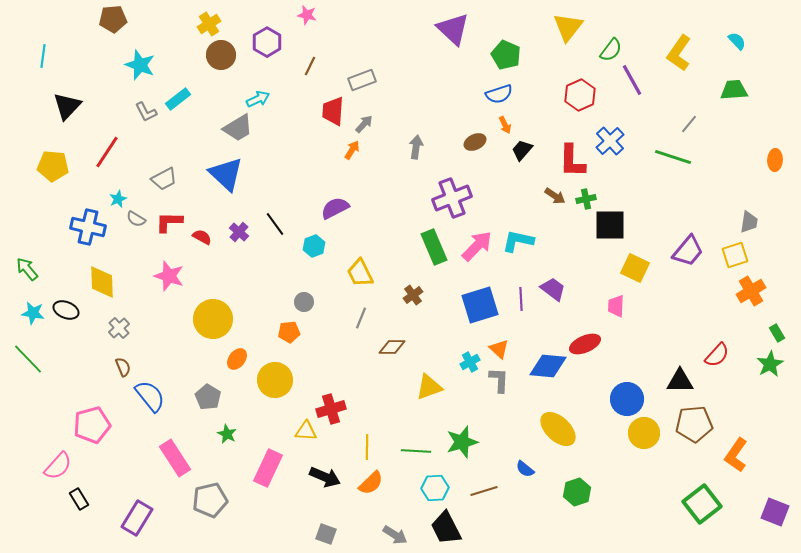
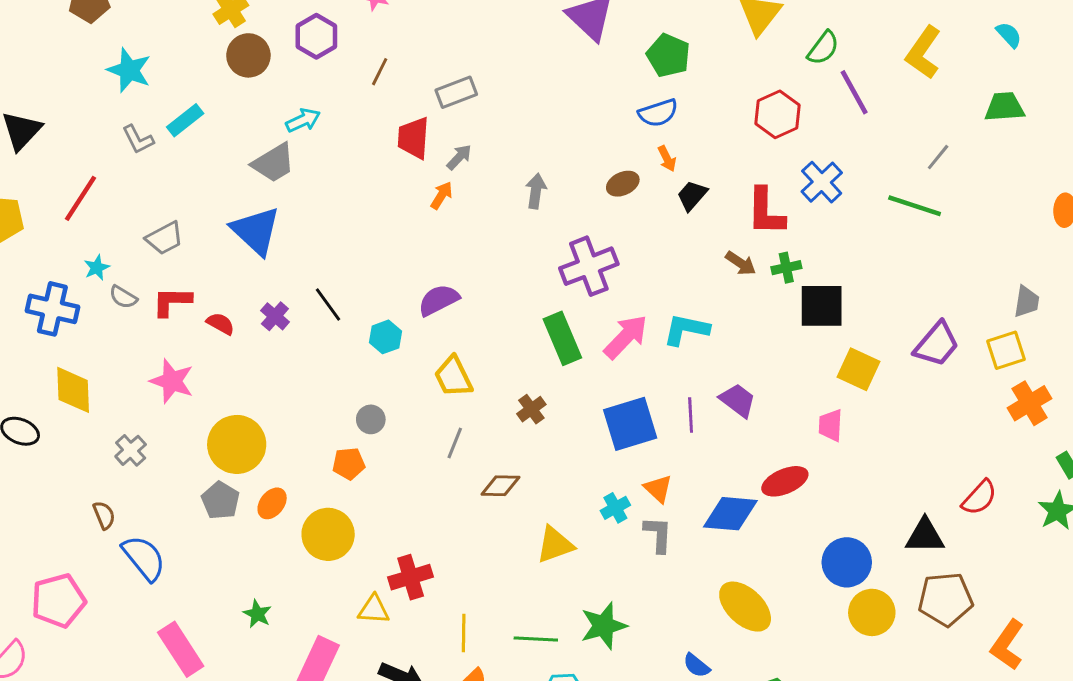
purple semicircle: (335, 208) -> (439, 300), moved
gray cross: (119, 328) -> (131, 450), moved
gray pentagon: (208, 397) -> (220, 500), moved

